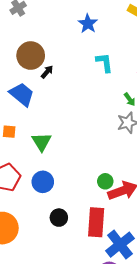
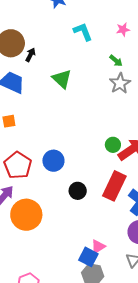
green triangle: (42, 142) -> (62, 79), moved
red rectangle: (96, 222) -> (114, 186), turned 36

